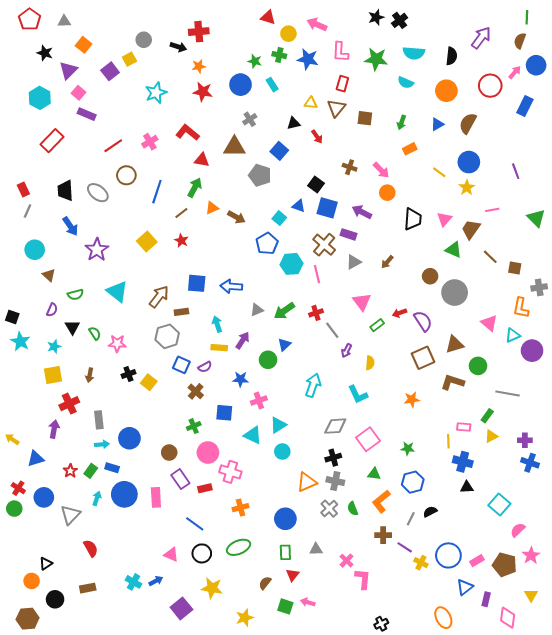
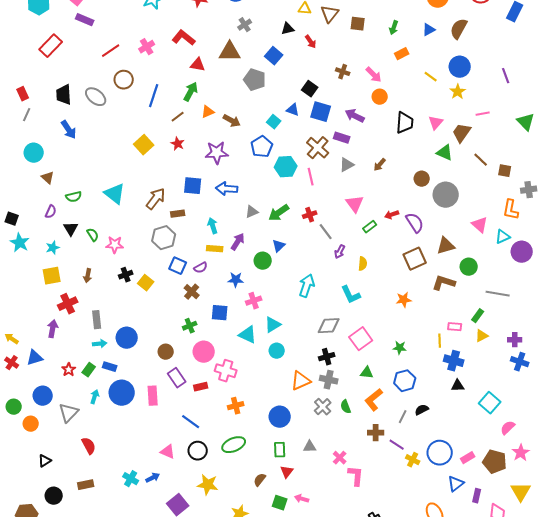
purple star: (97, 250) -> (217, 153), moved, turned 30
red cross: (18, 488) -> (12, 363), moved
orange circle: (32, 581) -> (31, 424), moved
yellow triangle: (531, 595) -> (521, 492), size x1.5

